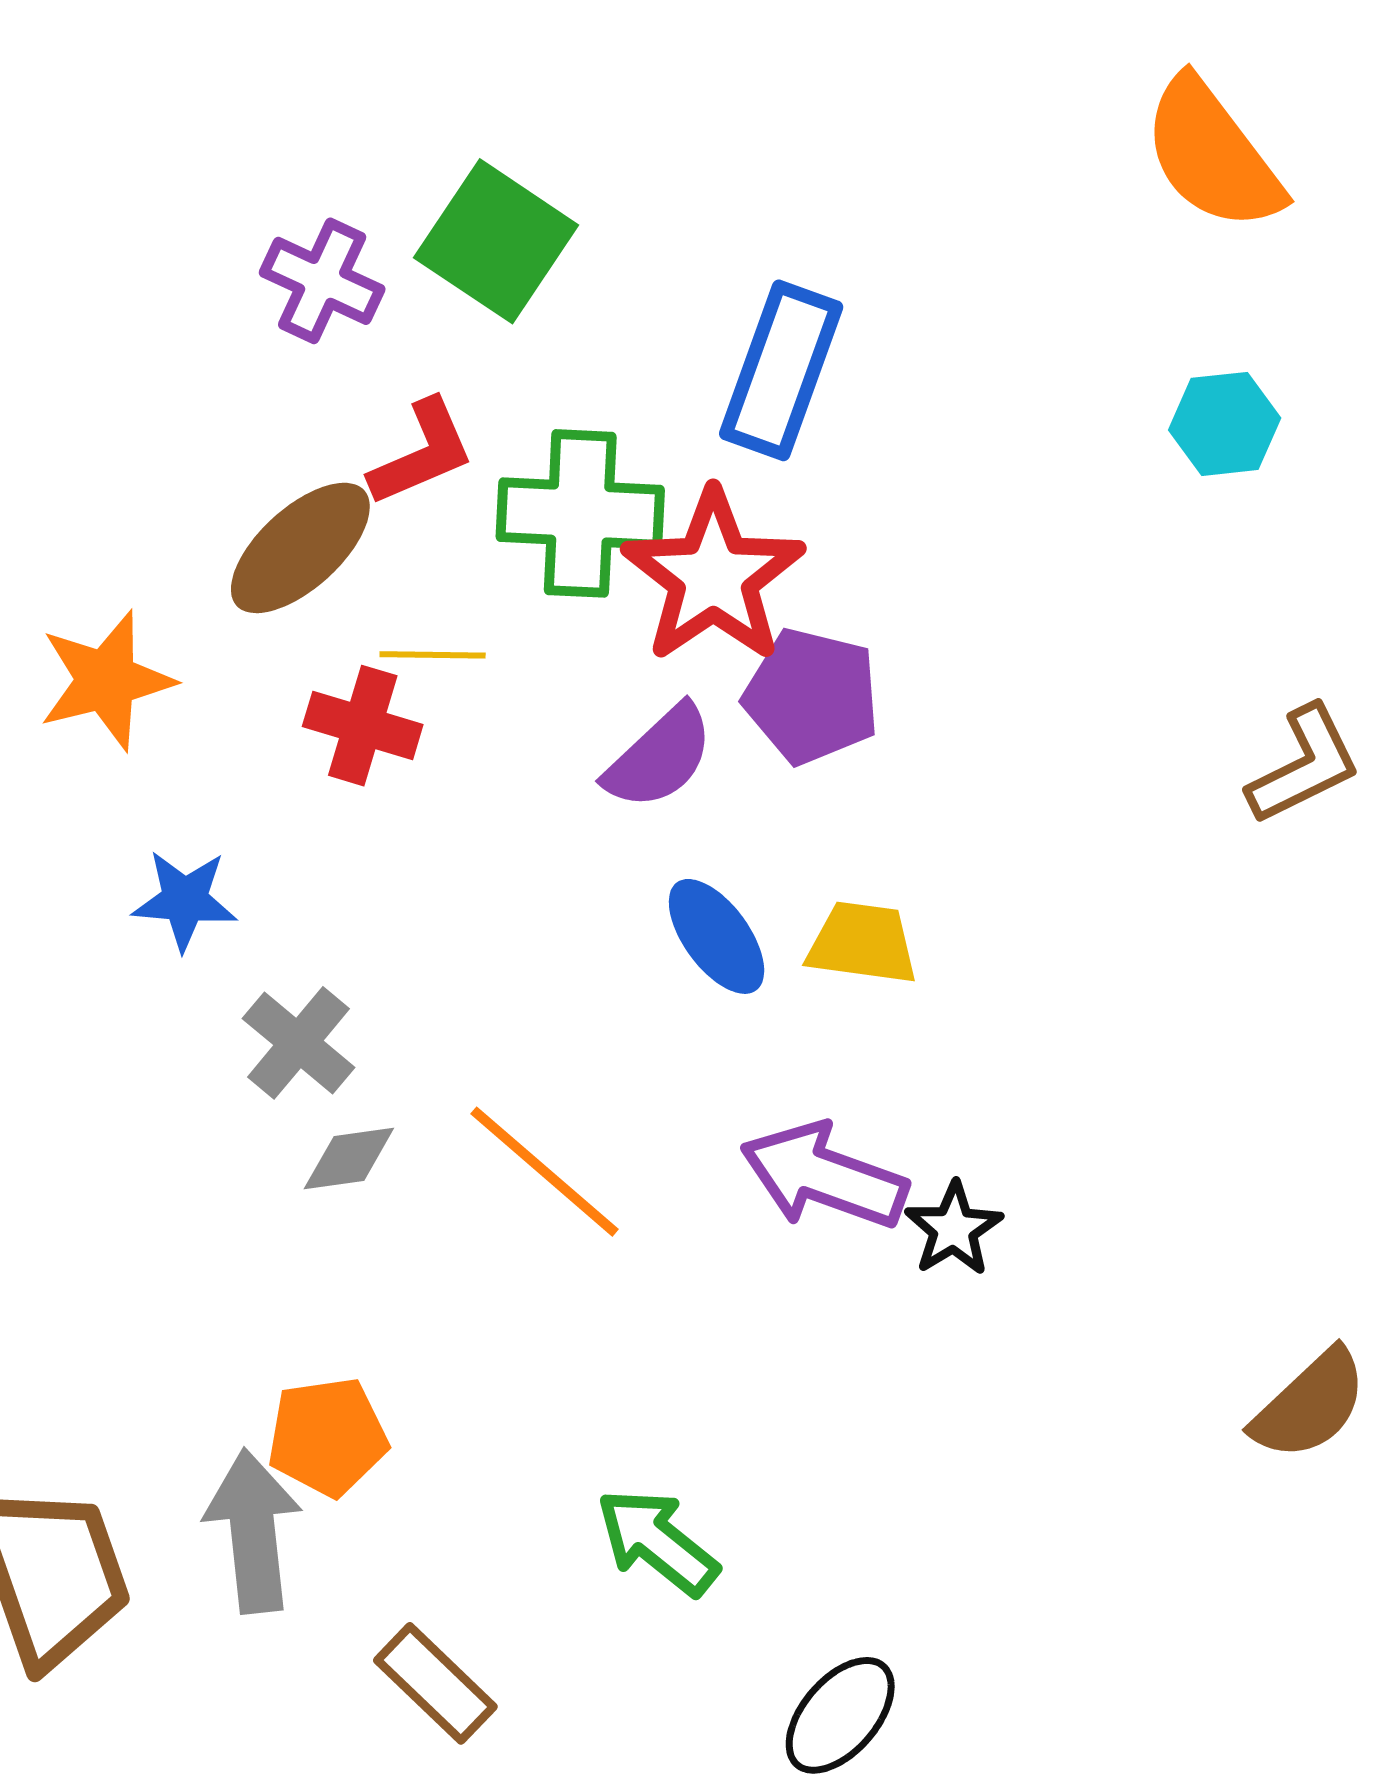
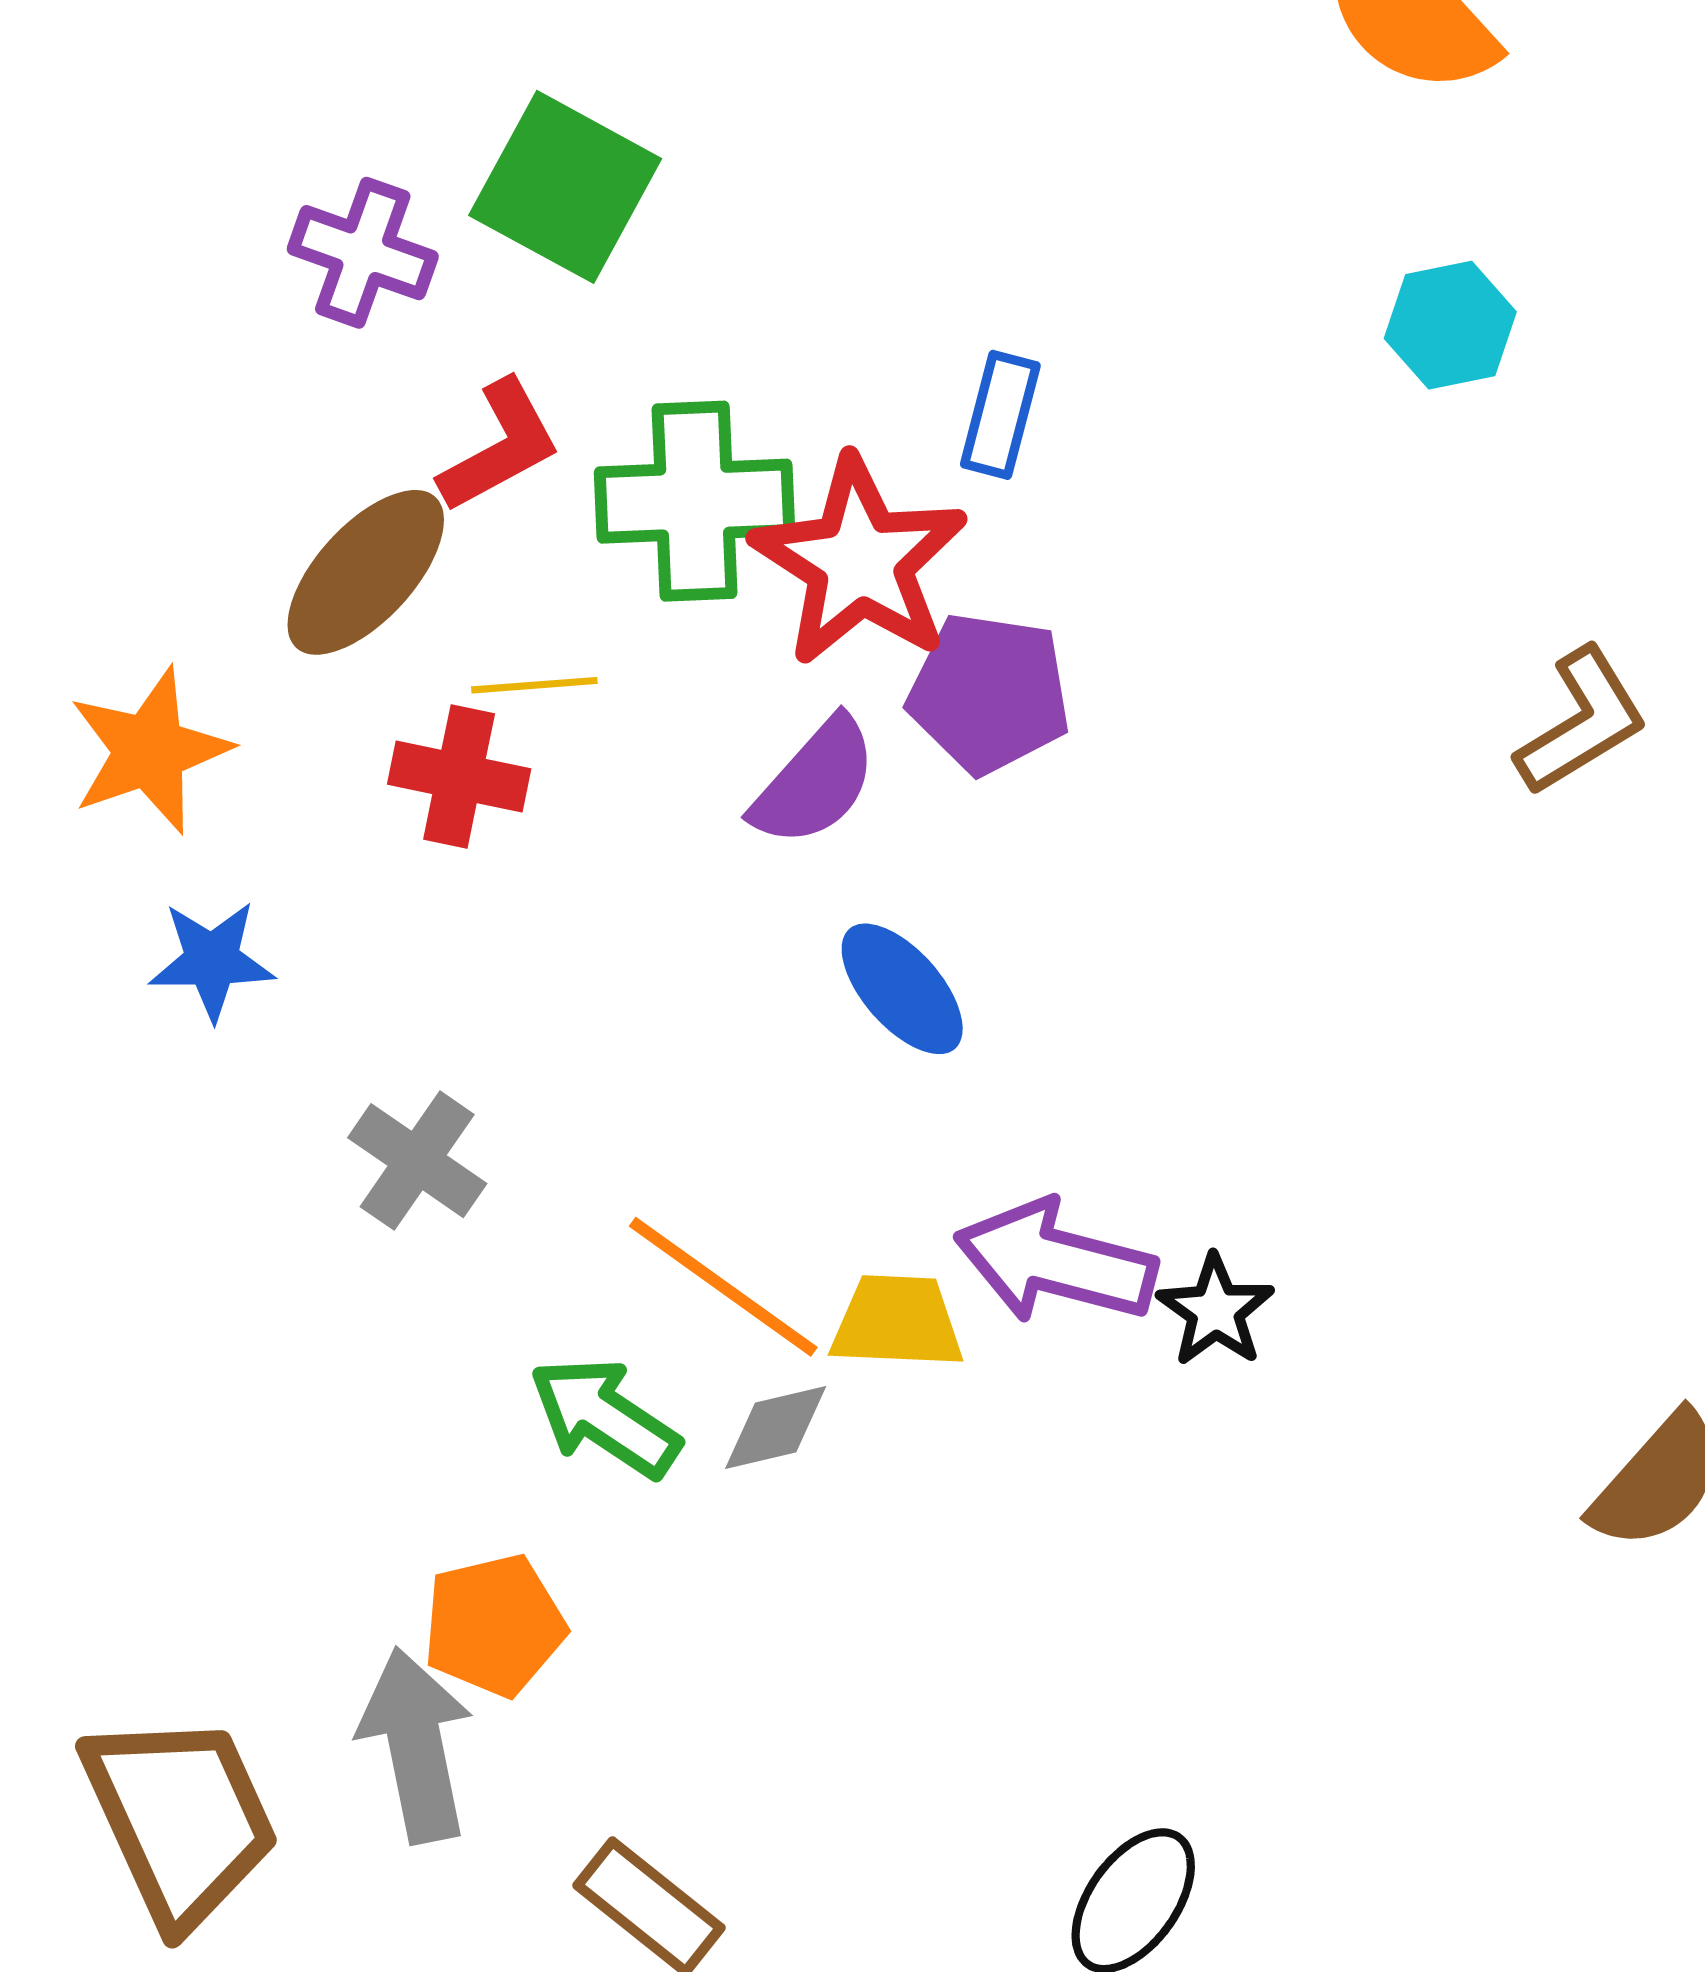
blue rectangle: (781, 370) -> (1000, 415), moved, size x0.6
blue star: (185, 900) -> (212, 960), moved
yellow trapezoid: (862, 943) -> (897, 1322), moved
gray diamond: (349, 1159) -> (776, 1427), moved
green arrow: (657, 1542) -> (605, 1417), moved

